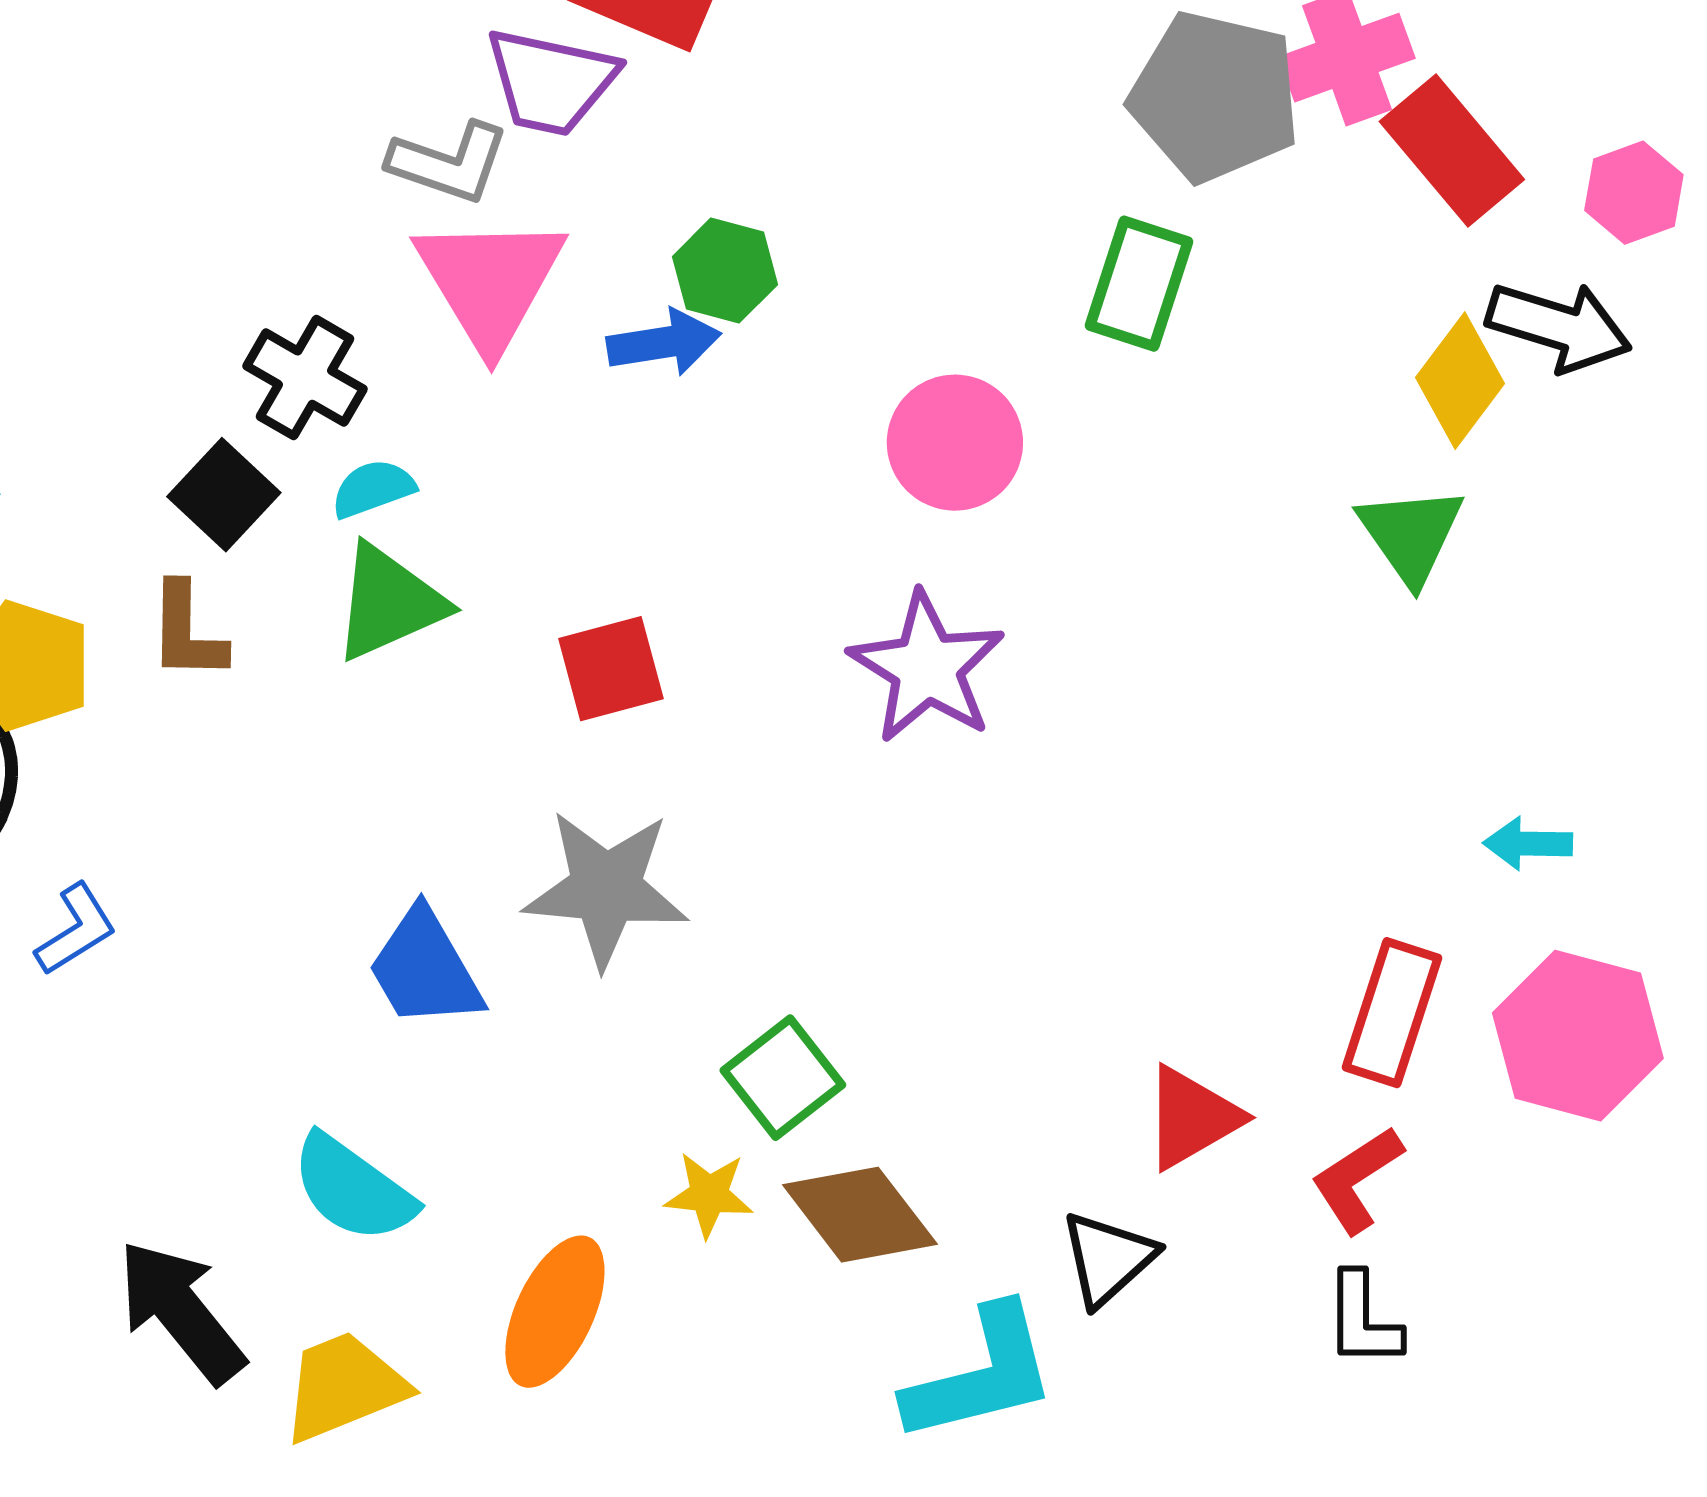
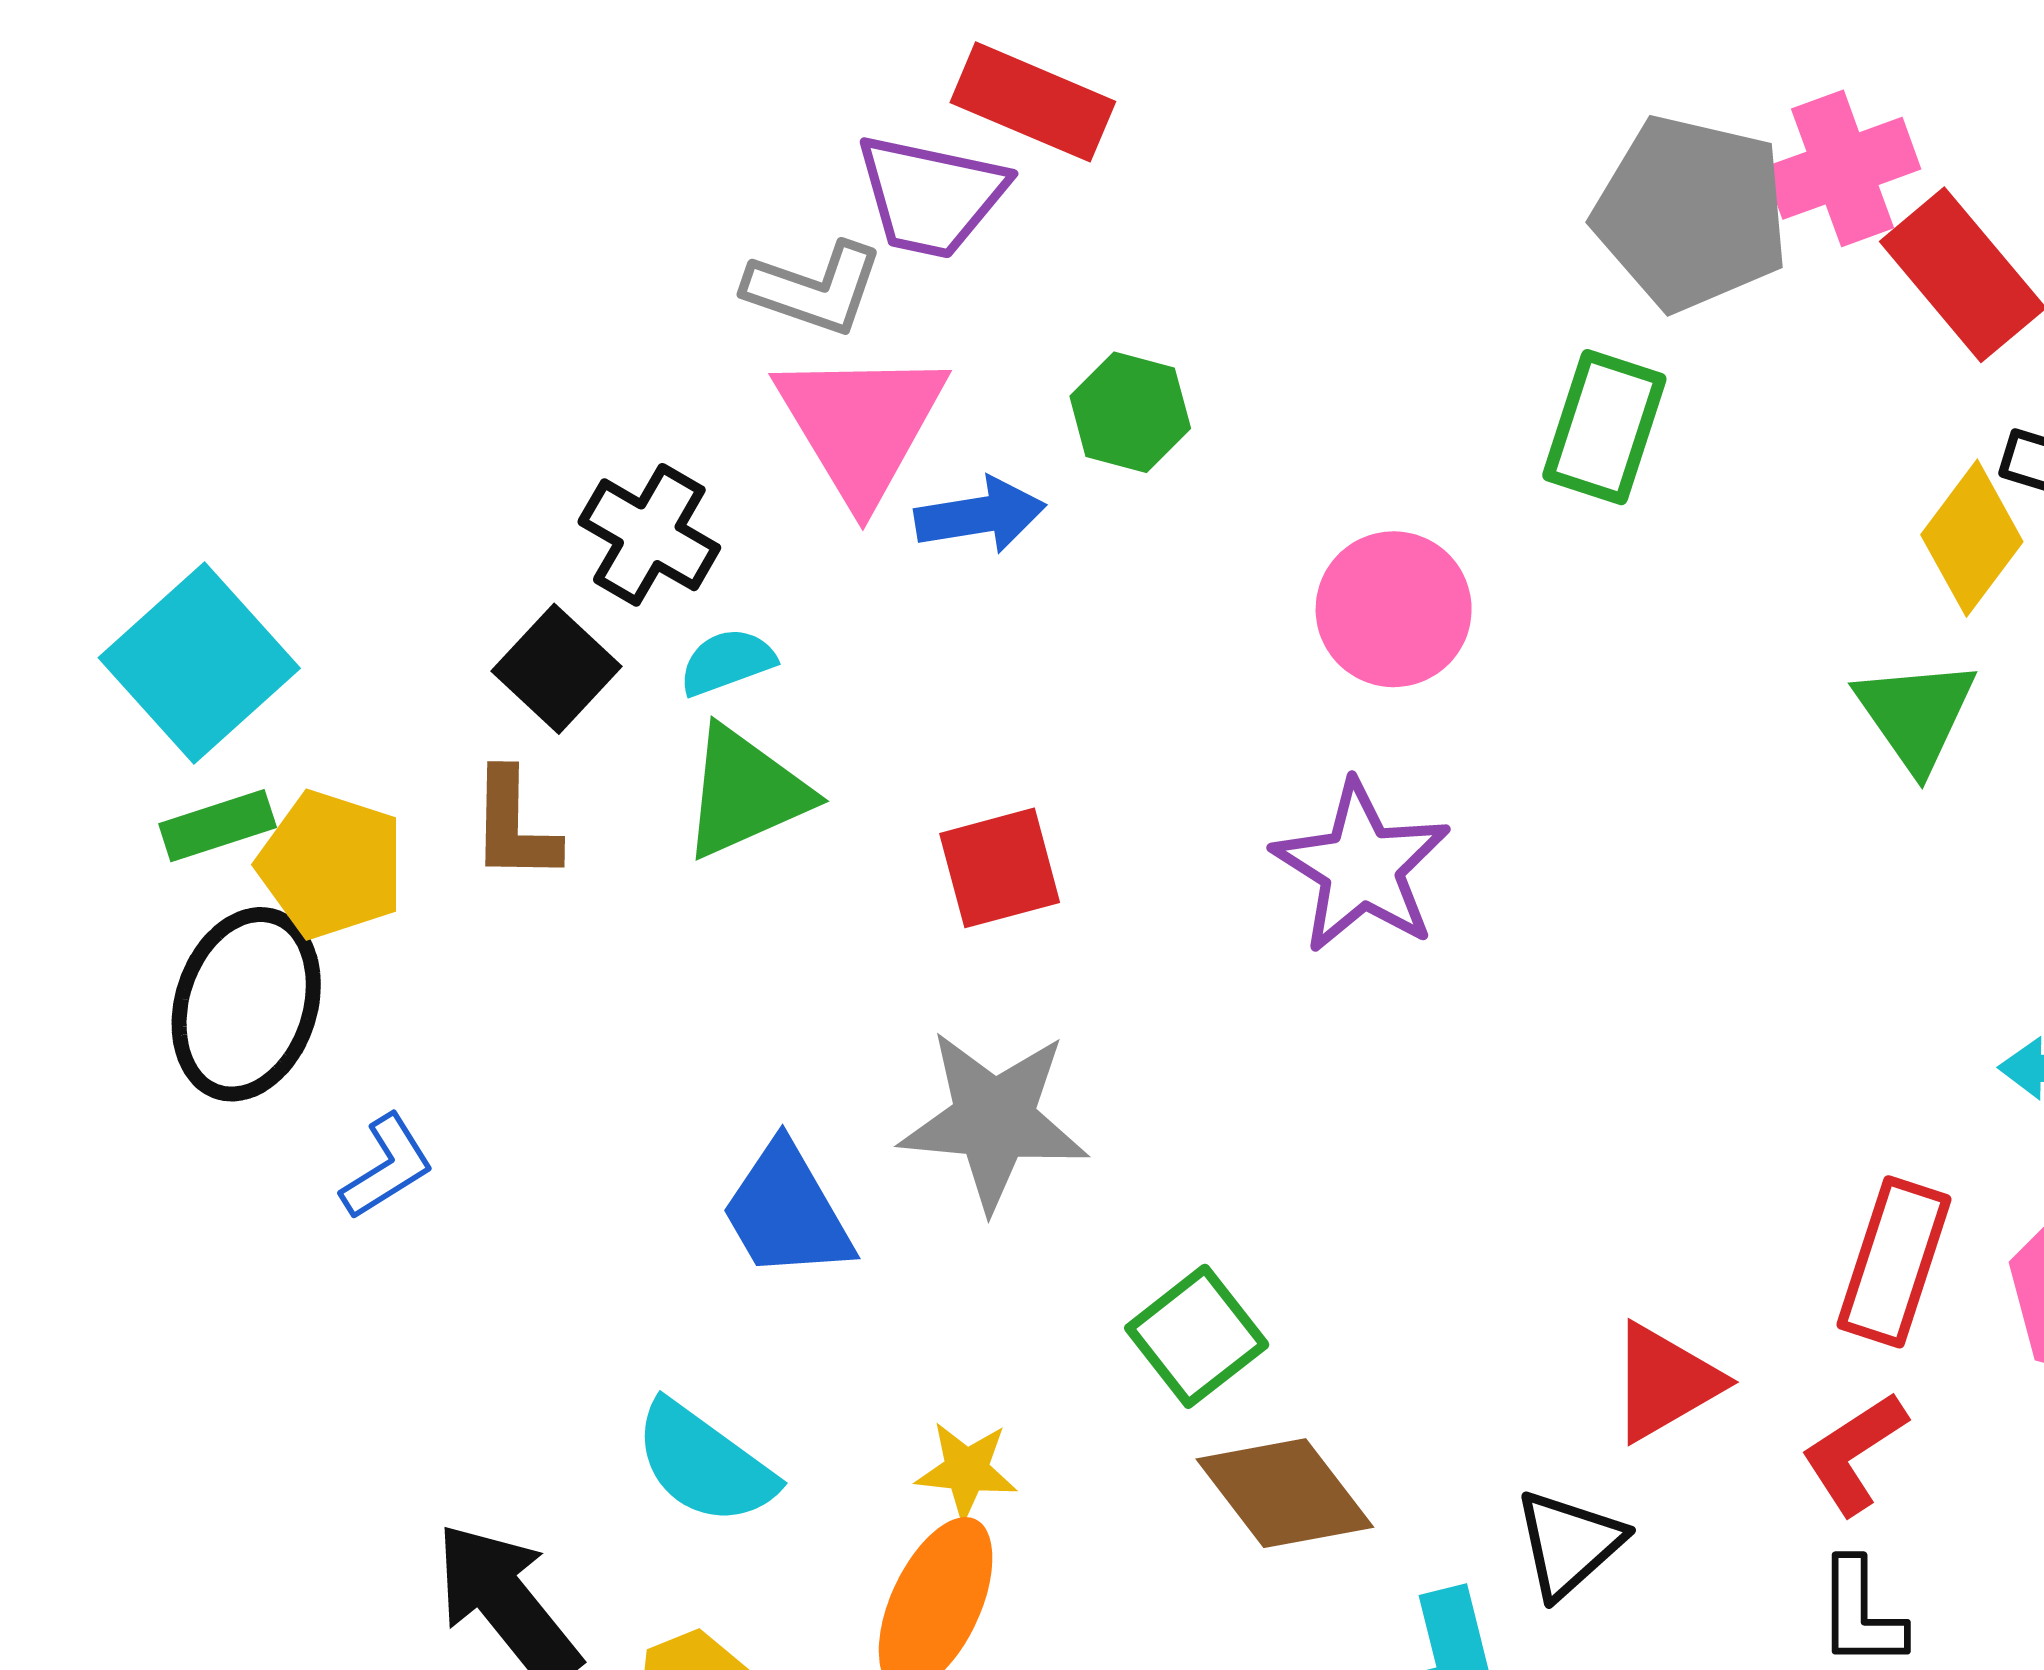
blue arrow: (664, 343) -> (980, 515), moved
yellow star: (709, 1195) -> (966, 1470), moved

